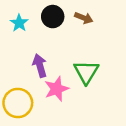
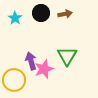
brown arrow: (84, 18) -> (65, 14), turned -32
purple arrow: (40, 66) -> (31, 61), moved

